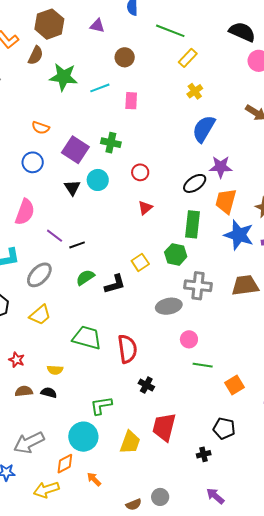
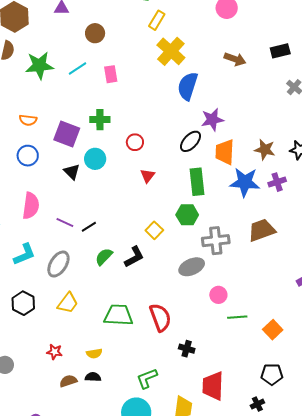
yellow cross: (195, 91) -> (171, 51), size x1.8

